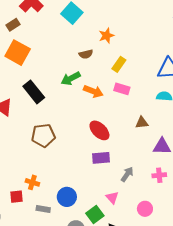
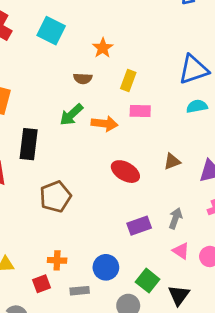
brown semicircle: (86, 54) -> (83, 79), turned 32
black rectangle: (34, 92) -> (29, 144), turned 60
brown triangle: (142, 123) -> (172, 161), moved
purple rectangle: (101, 158) -> (139, 226), moved
pink triangle: (112, 198) -> (181, 251), moved

